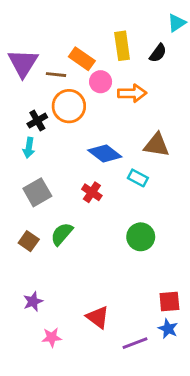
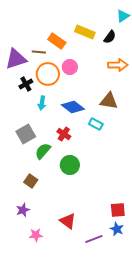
yellow rectangle: (122, 46) -> (85, 32), turned -60
purple triangle: (23, 63) -> (16, 59), moved, turned 40
pink circle: (101, 82) -> (70, 67), moved
orange arrow: (132, 93) -> (118, 65), moved
cyan arrow: (29, 148) -> (42, 103), moved
green semicircle: (62, 234) -> (43, 151), moved
green circle: (141, 237) -> (70, 165), moved
brown square: (29, 241) -> (31, 181), moved

